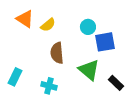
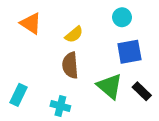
yellow semicircle: (48, 25) -> (74, 35), moved
cyan circle: (88, 27) -> (122, 17), moved
black rectangle: (116, 83) -> (142, 91), moved

